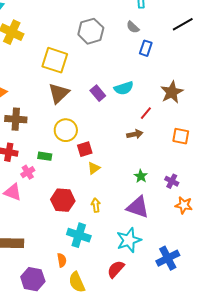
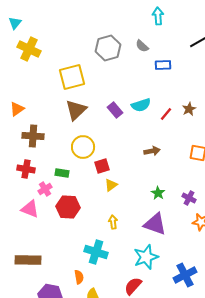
gray semicircle: (133, 27) -> (142, 46), moved
blue rectangle: (146, 48) -> (163, 65), turned 70
yellow square: (55, 60) -> (72, 77), turned -32
brown star: (172, 92) -> (189, 109), size x0.6
red line: (146, 113) -> (166, 114), moved
red hexagon: (63, 200) -> (68, 207), moved

